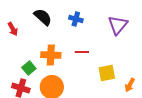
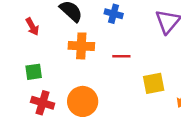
orange cross: (51, 55) -> (81, 46), moved
green square: (29, 68) -> (34, 72), moved, turned 32

